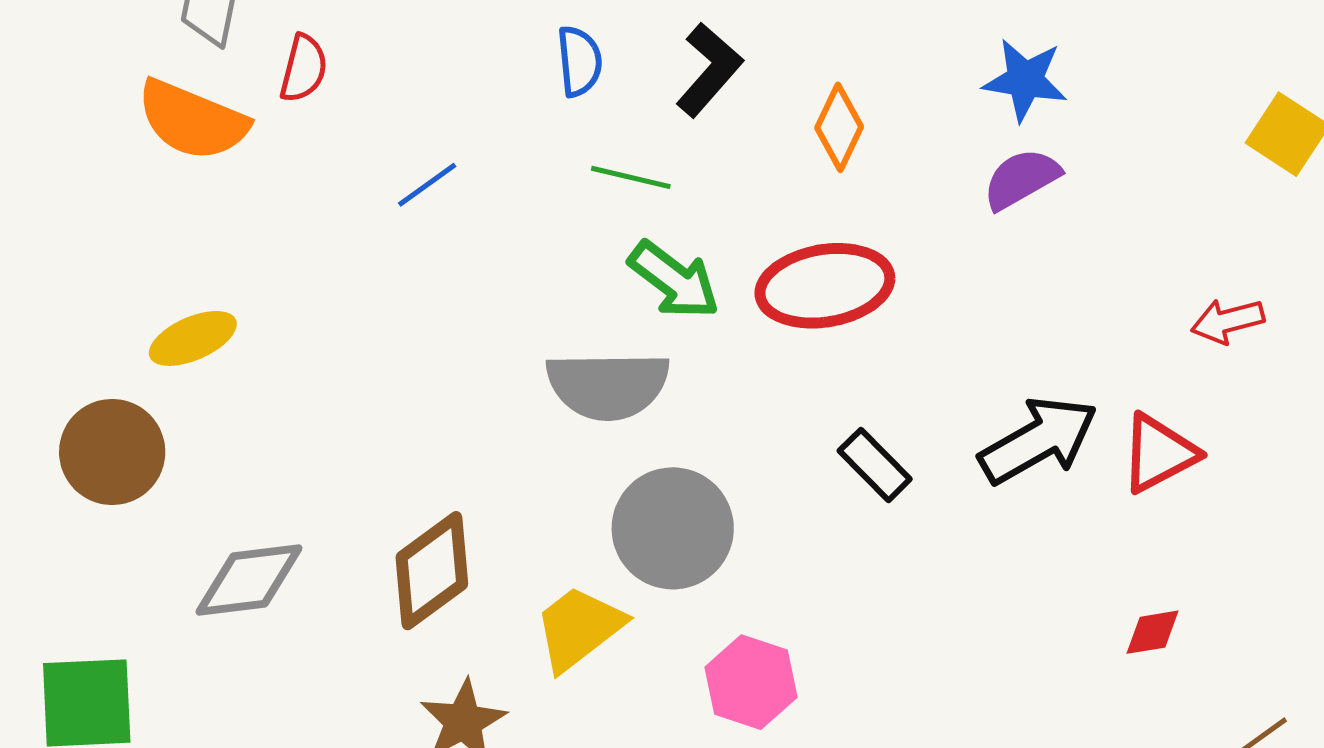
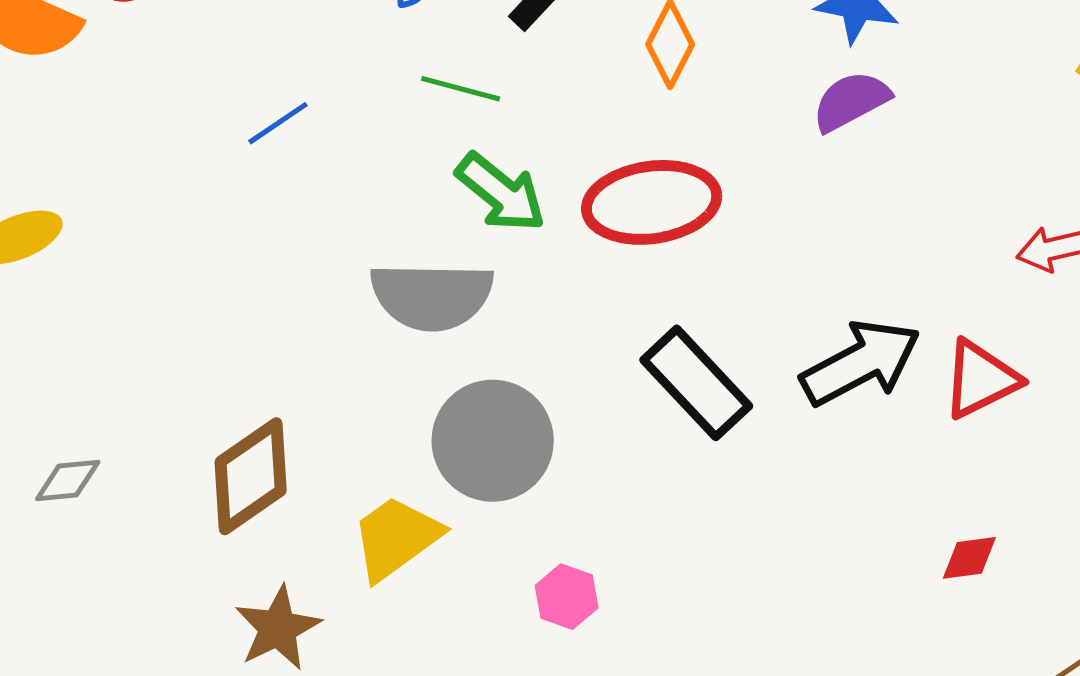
blue line: (427, 185) -> (278, 123), moved
black rectangle: (875, 465) -> (696, 383), size x1.5
gray diamond: (249, 580) -> (68, 481), size x0.6
pink hexagon: (751, 682) -> (567, 597), size x0.7

